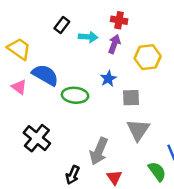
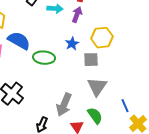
yellow hexagon: (148, 57) -> (102, 38), moved
green semicircle: (157, 171) -> (95, 116), moved

